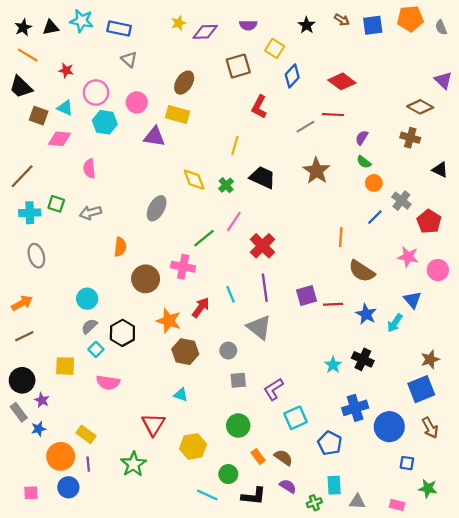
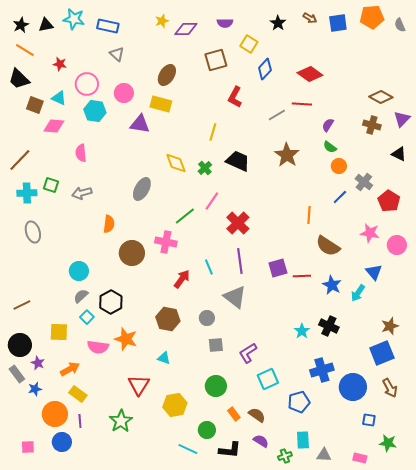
purple triangle: (443, 80) -> (402, 119), moved, turned 30
orange arrow: (22, 303) -> (70, 369), moved
orange star: (169, 321) -> (126, 339), moved
blue pentagon: (330, 443) -> (299, 402), turned 30

